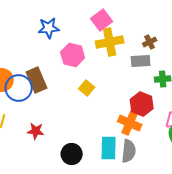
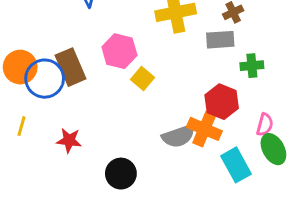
pink hexagon: (73, 55) -> (119, 51), moved
cyan rectangle: (109, 148) -> (236, 165), moved, turned -30
gray semicircle: (129, 151) -> (178, 136), moved, turned 65

